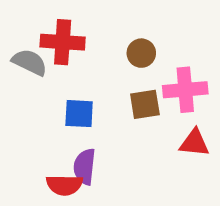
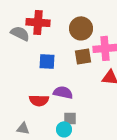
brown circle: (141, 53) -> (81, 28), size x1.5
purple semicircle: (85, 167) -> (63, 92), moved, turned 96

